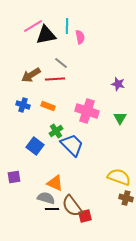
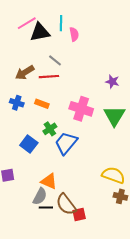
green triangle: (120, 118) -> (114, 116), size x1.6
blue trapezoid: (72, 145) -> (66, 143), turned -95
gray semicircle: (46, 198) -> (40, 196), turned 102

